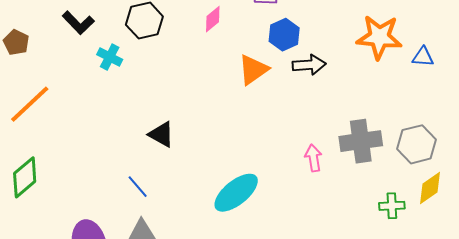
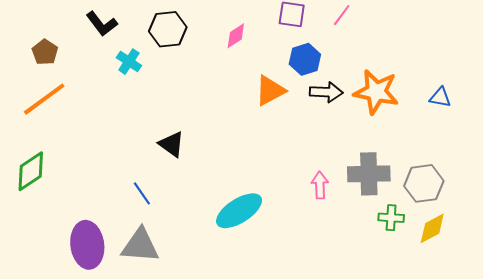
orange star: (379, 37) -> (376, 92), moved
brown pentagon: (16, 42) -> (45, 52), moved
green cross: (392, 206) -> (391, 218), moved

